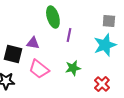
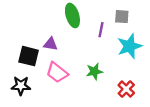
gray square: (109, 21) -> (122, 17), moved
purple line: (69, 35) -> (101, 30), moved

